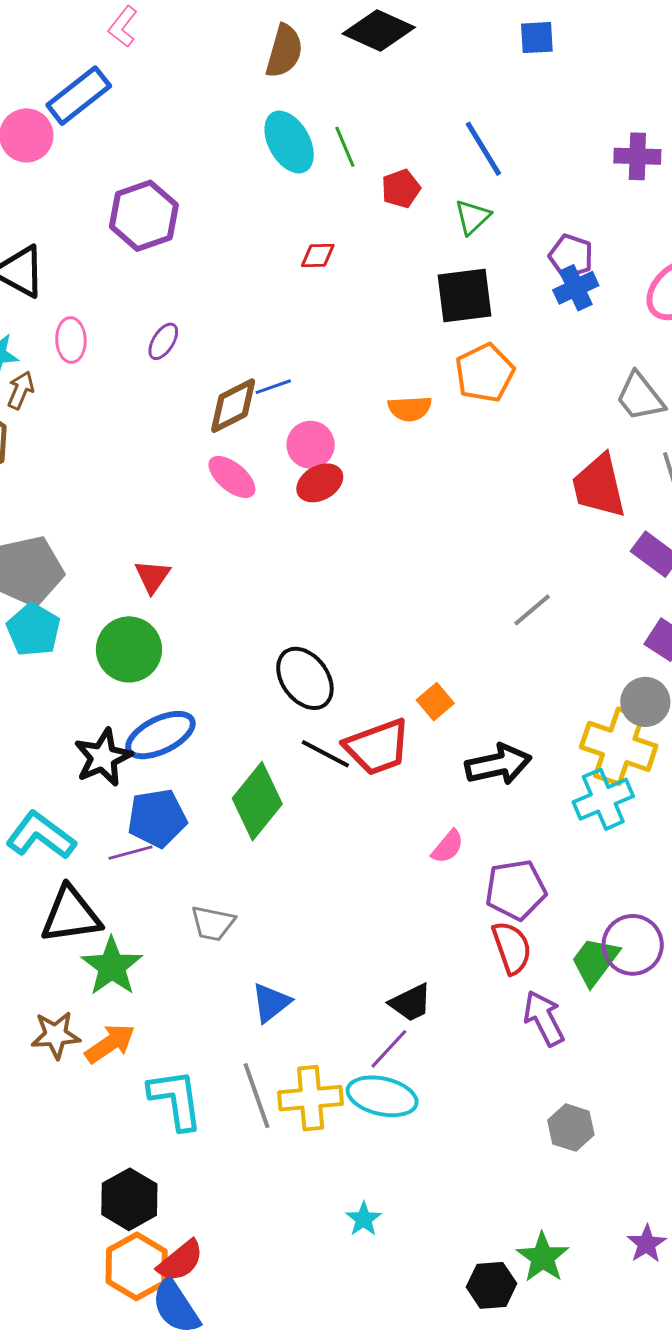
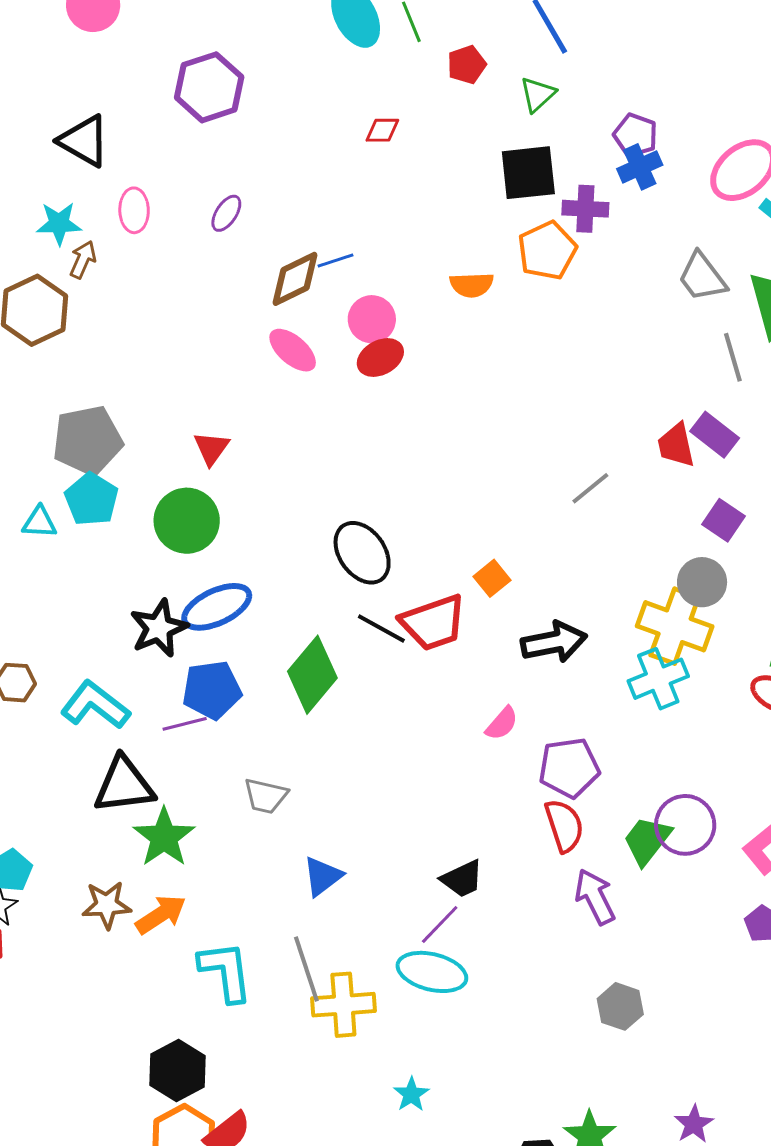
purple cross: (637, 156) -> (585, 209), moved
red trapezoid: (599, 486) -> (676, 445), moved, size x0.7
yellow cross: (311, 1098) -> (343, 1005), moved

